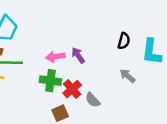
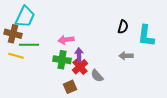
purple arrow: (78, 55) -> (79, 55), moved, turned 32
gray arrow: (128, 76) -> (126, 56), turned -40

